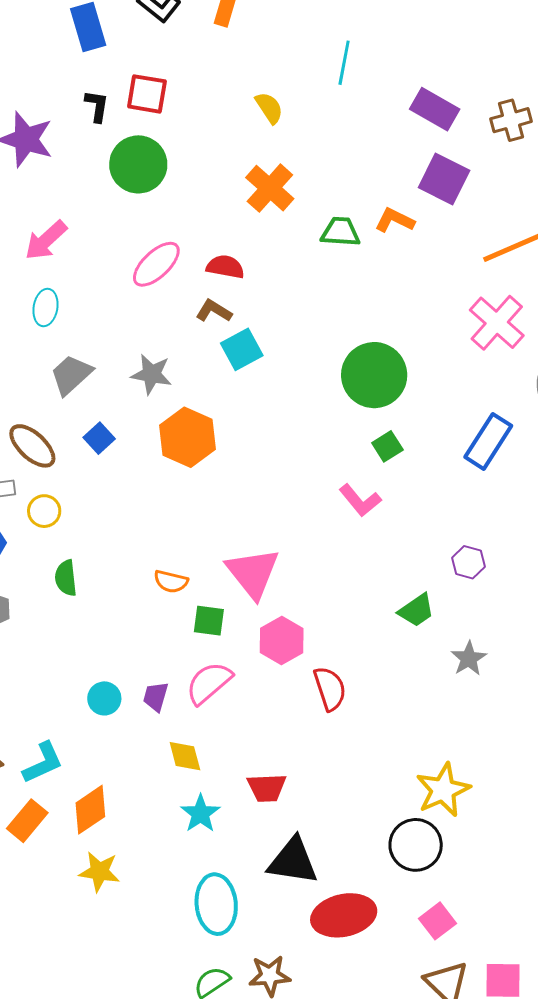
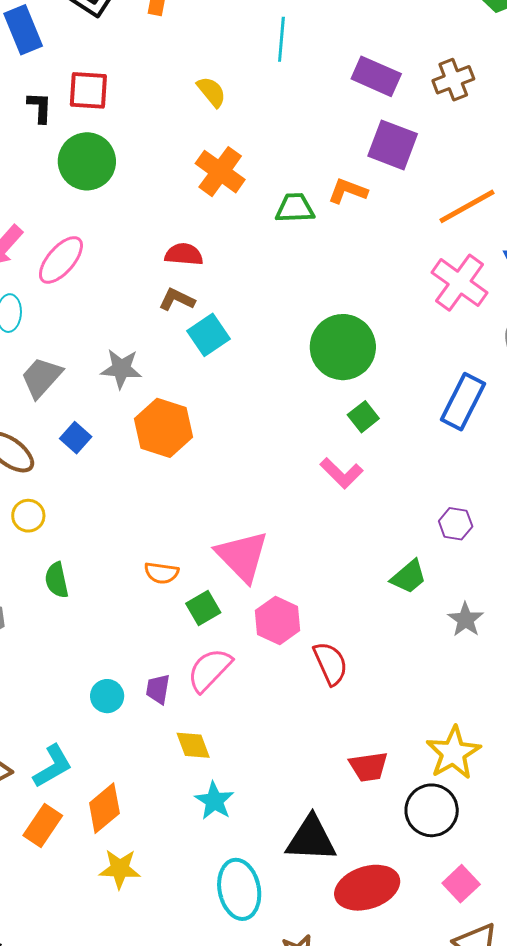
pink ellipse: (156, 264) -> (61, 260), moved
green square: (209, 621) -> (203, 608), turned -32
red trapezoid: (267, 788) -> (369, 767), moved

